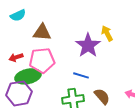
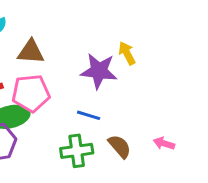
purple star: (88, 45) -> (99, 71), turned -30

